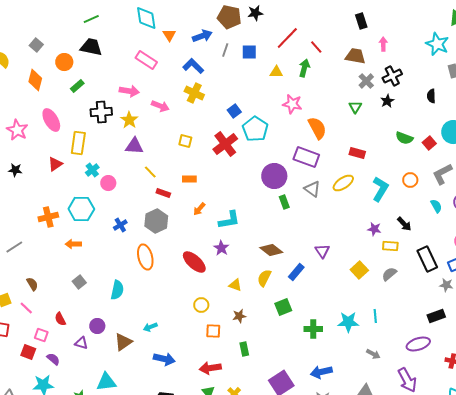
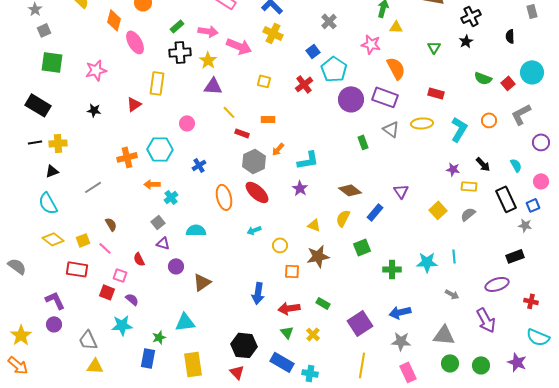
yellow triangle: (276, 72) -> (396, 27), moved
gray cross: (366, 81) -> (329, 21), moved
green rectangle: (77, 86) -> (177, 26), moved
pink arrow: (160, 106) -> (239, 46), size x1.4
pink ellipse: (51, 120) -> (135, 42), moved
pink star: (17, 130) -> (96, 70), turned 30
red cross: (225, 144) -> (304, 84), size x0.7
cyan cross: (92, 170) -> (171, 197), moved
purple circle: (274, 176) -> (351, 99), moved
yellow ellipse: (343, 183) -> (422, 123), turned 30
cyan semicircle: (436, 206) -> (516, 165), moved
gray hexagon: (156, 221) -> (254, 161), moved
red ellipse: (194, 262) -> (257, 192), moved
cyan semicircle: (117, 290) -> (196, 230), turned -102
brown star: (239, 316) -> (318, 256), size x1.6
cyan arrow: (150, 327) -> (254, 230), moved
purple triangle: (81, 343) -> (163, 243), moved
green rectangle: (244, 349) -> (323, 303), moved, turned -48
blue arrow: (164, 359) -> (258, 293), moved, turned 85

